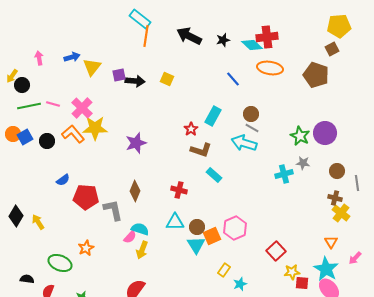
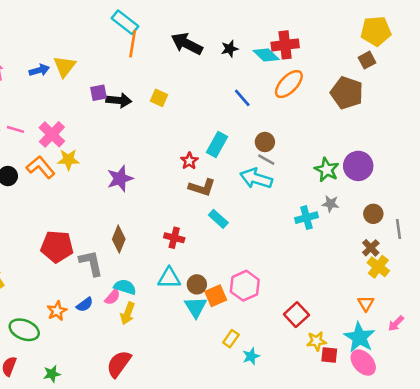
yellow triangle: (92, 67) -> (65, 66), moved
orange ellipse: (270, 68) -> (289, 84), turned -55
yellow star: (95, 128) -> (68, 160), size x0.7
blue semicircle: (63, 180) -> (85, 305), moved
brown cross: (335, 198) -> (371, 248), turned 32

